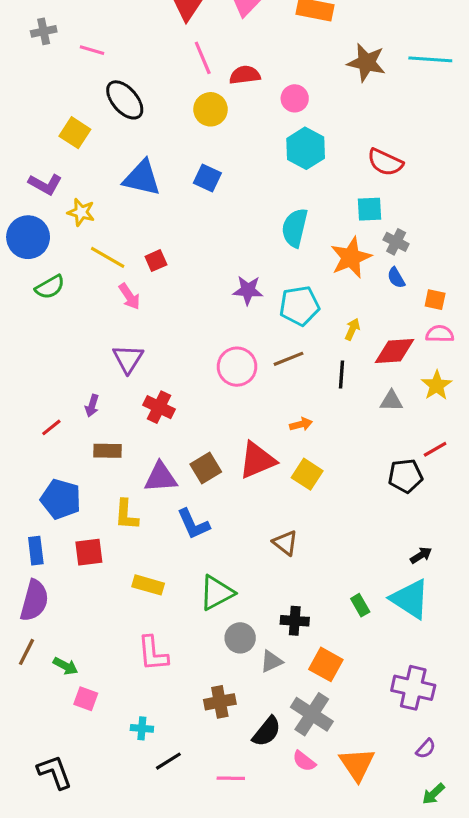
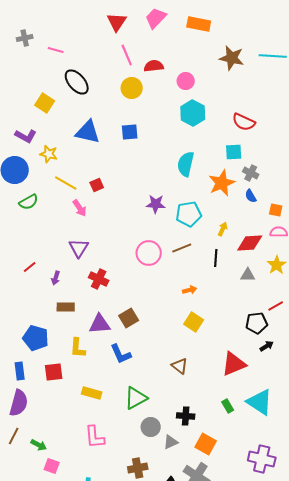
blue square: (207, 178) -> (130, 132), turned -30
red line: (51, 427) -> (30, 267), moved
red triangle: (257, 460) -> (234, 364), moved
black arrow: (421, 555) -> (267, 346), moved

